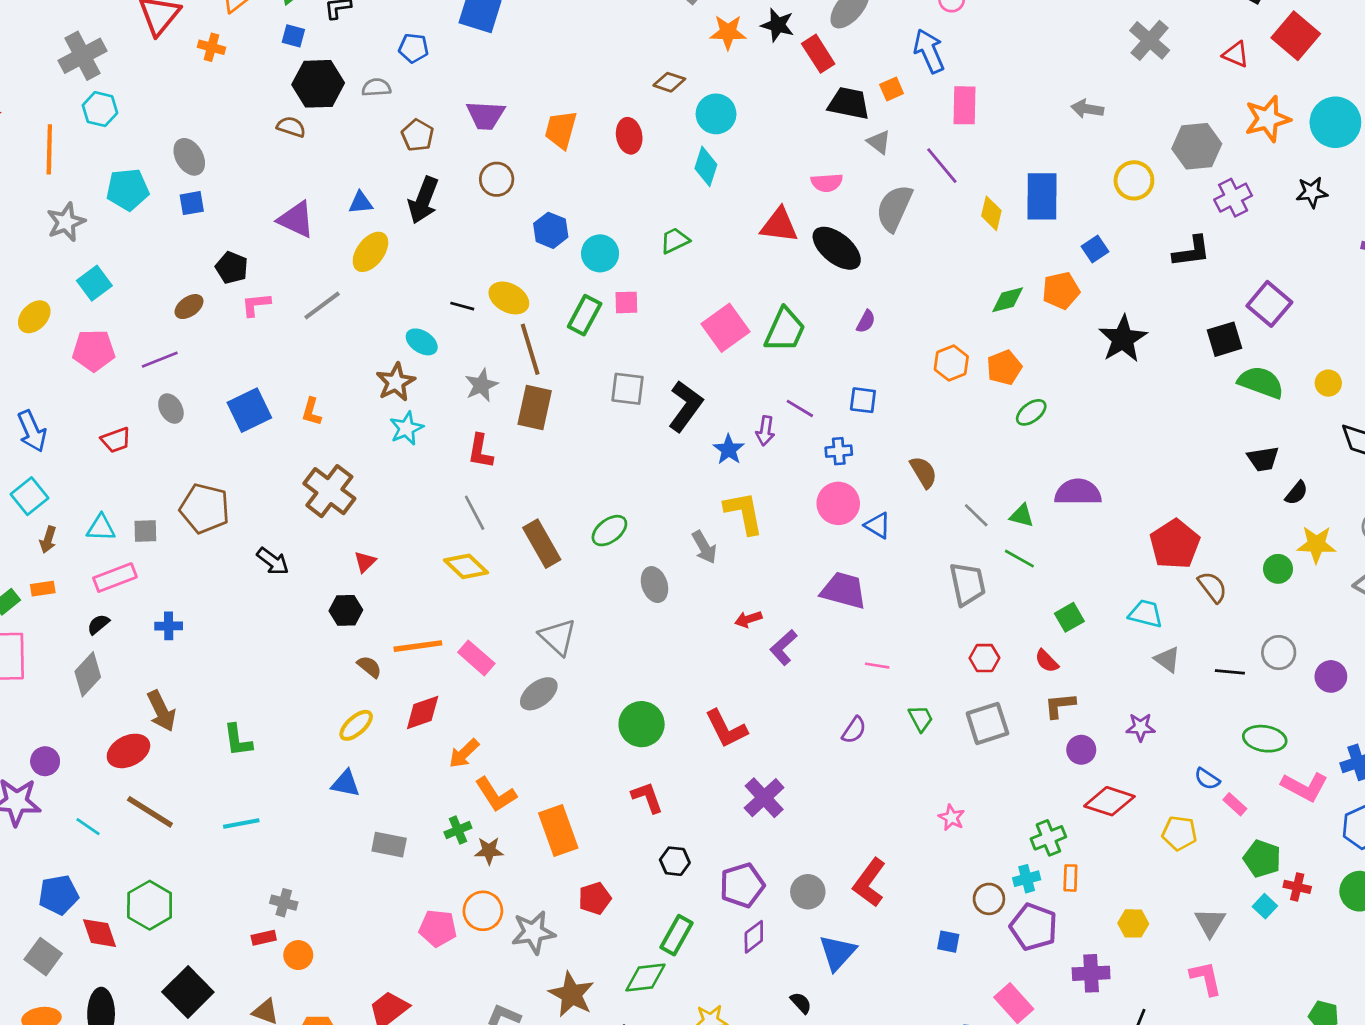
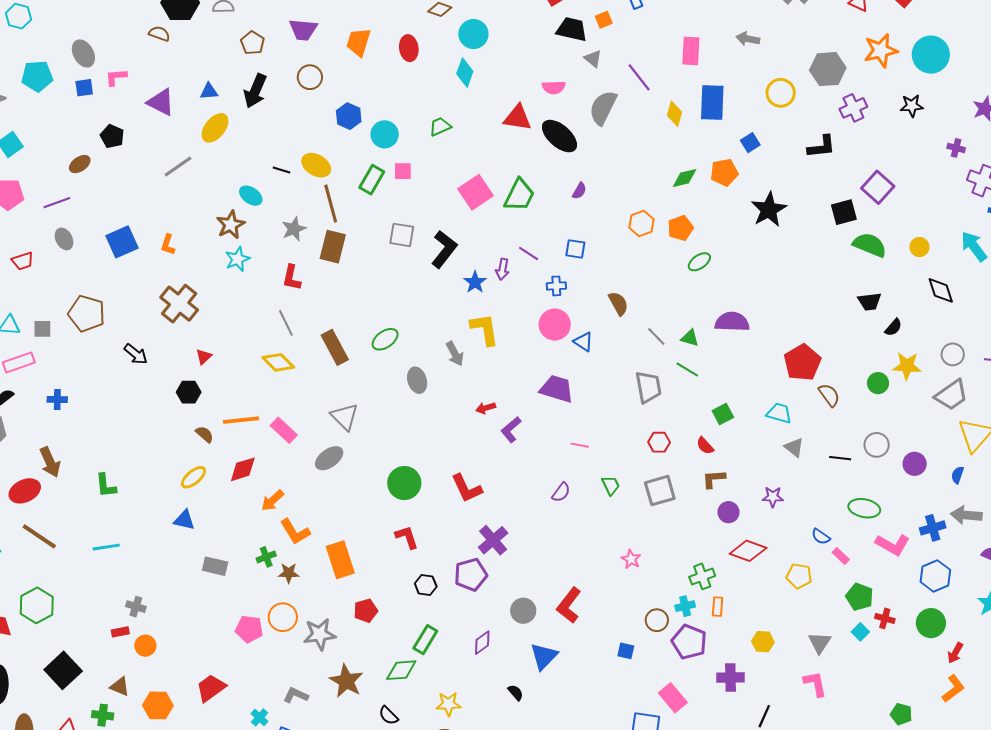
pink rectangle: (964, 105) -> (691, 51), moved
pink L-shape: (256, 305) -> (116, 77), moved
purple pentagon: (742, 885) -> (471, 575), moved

